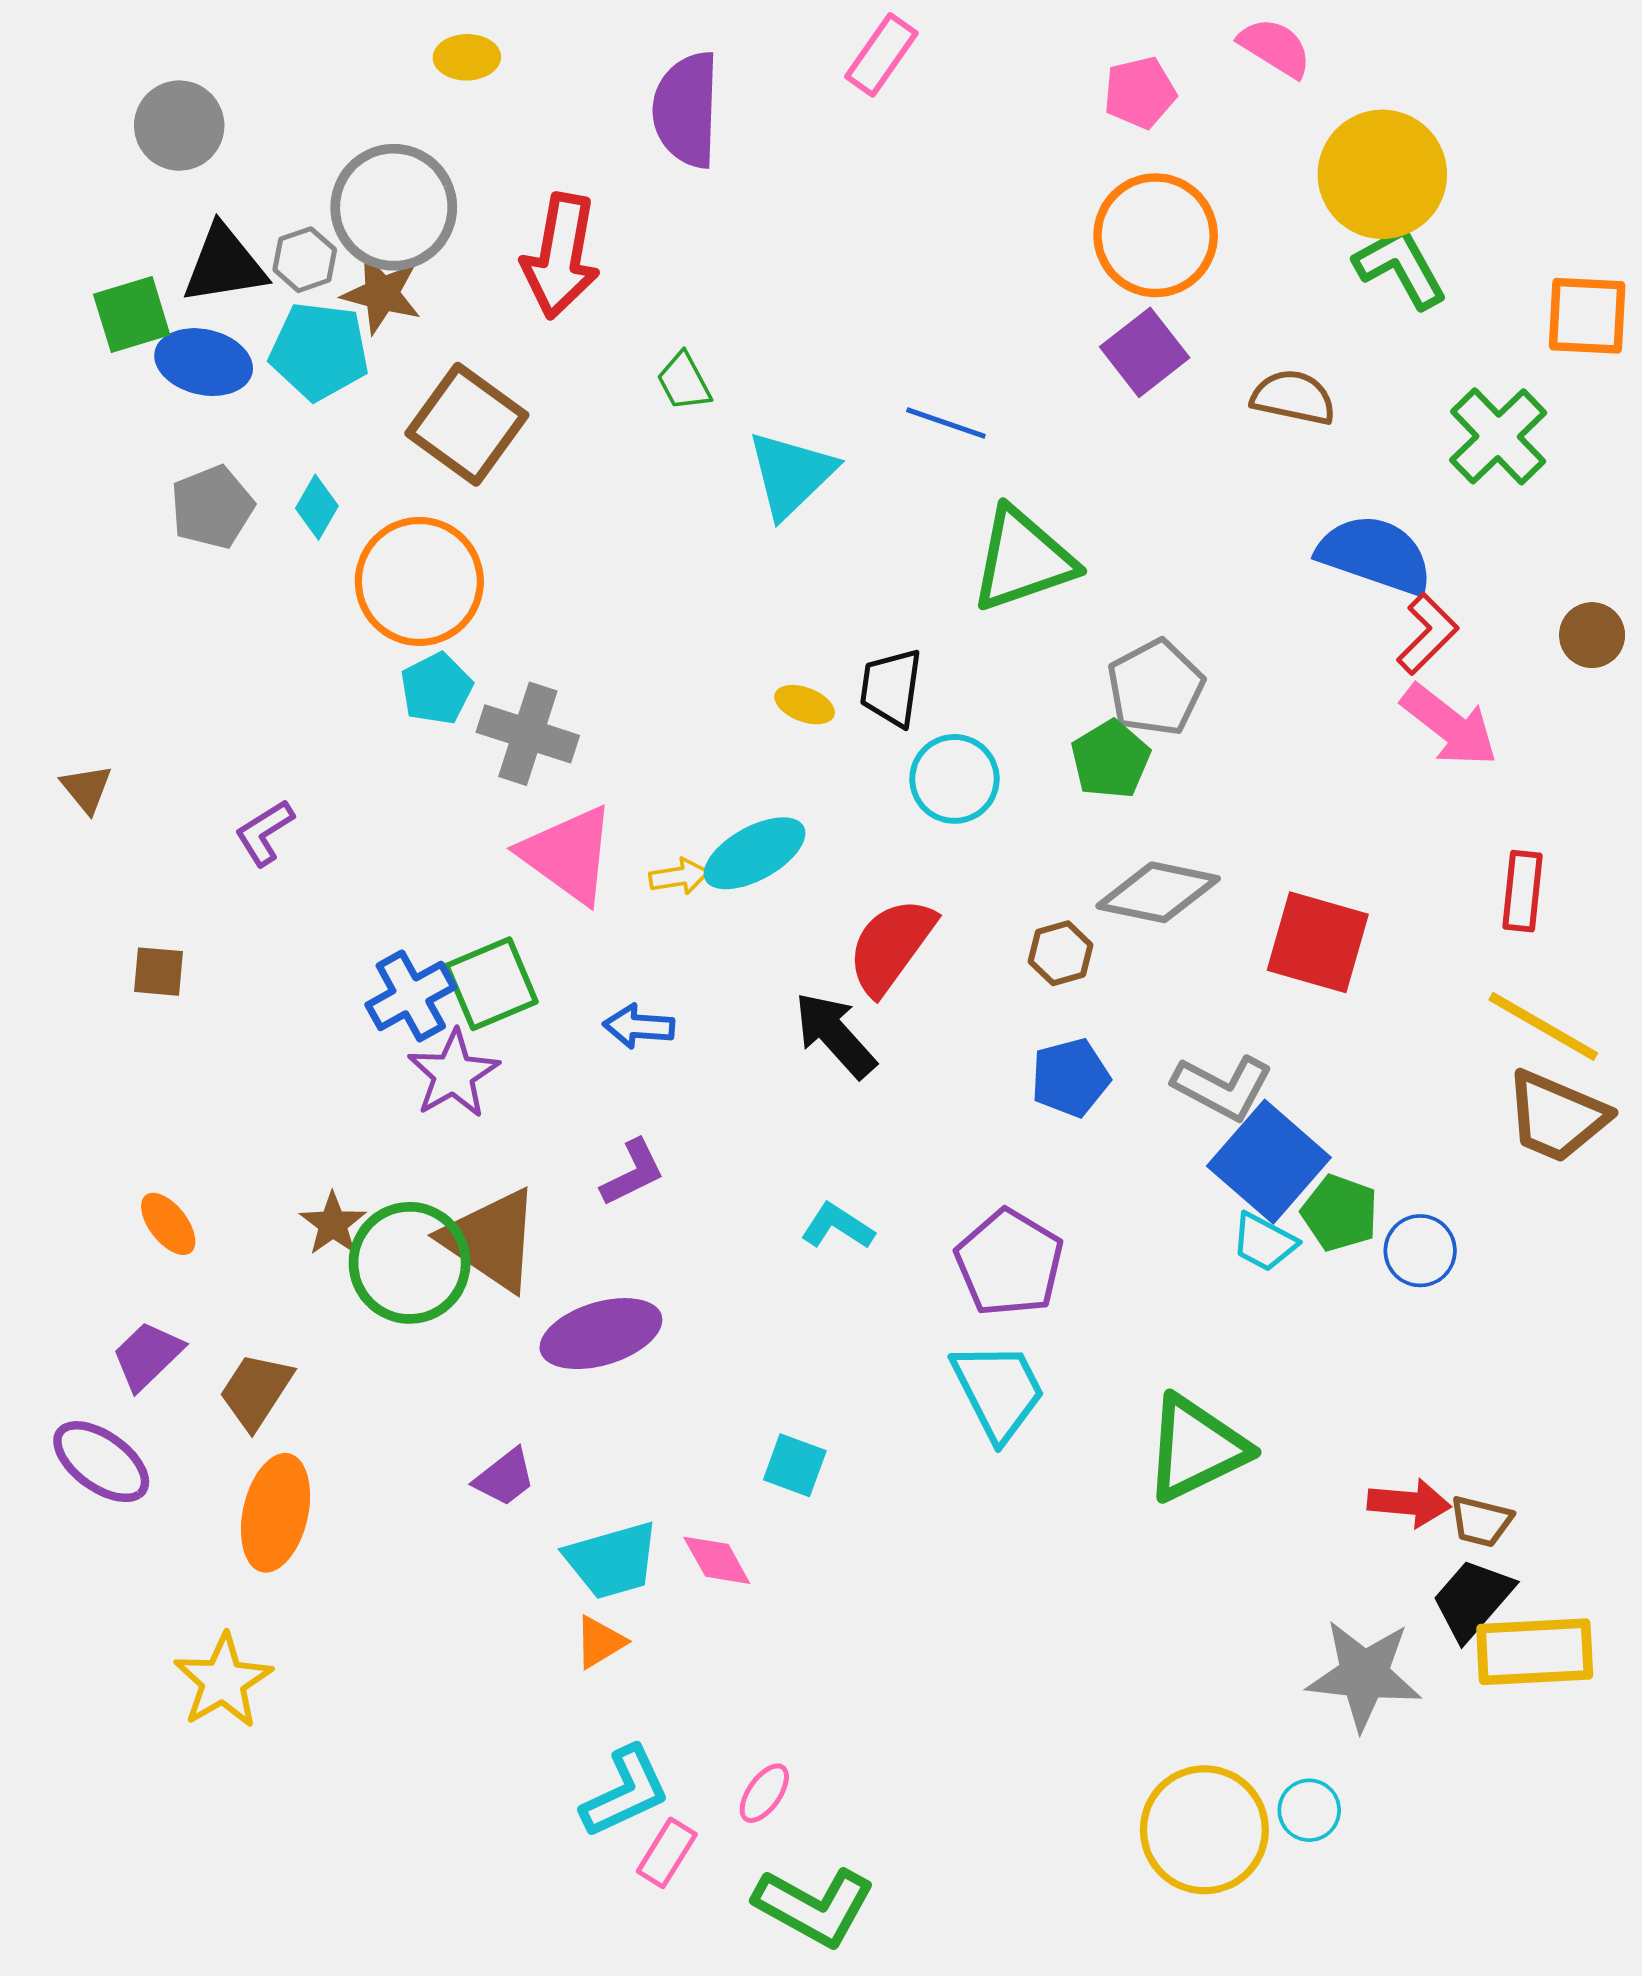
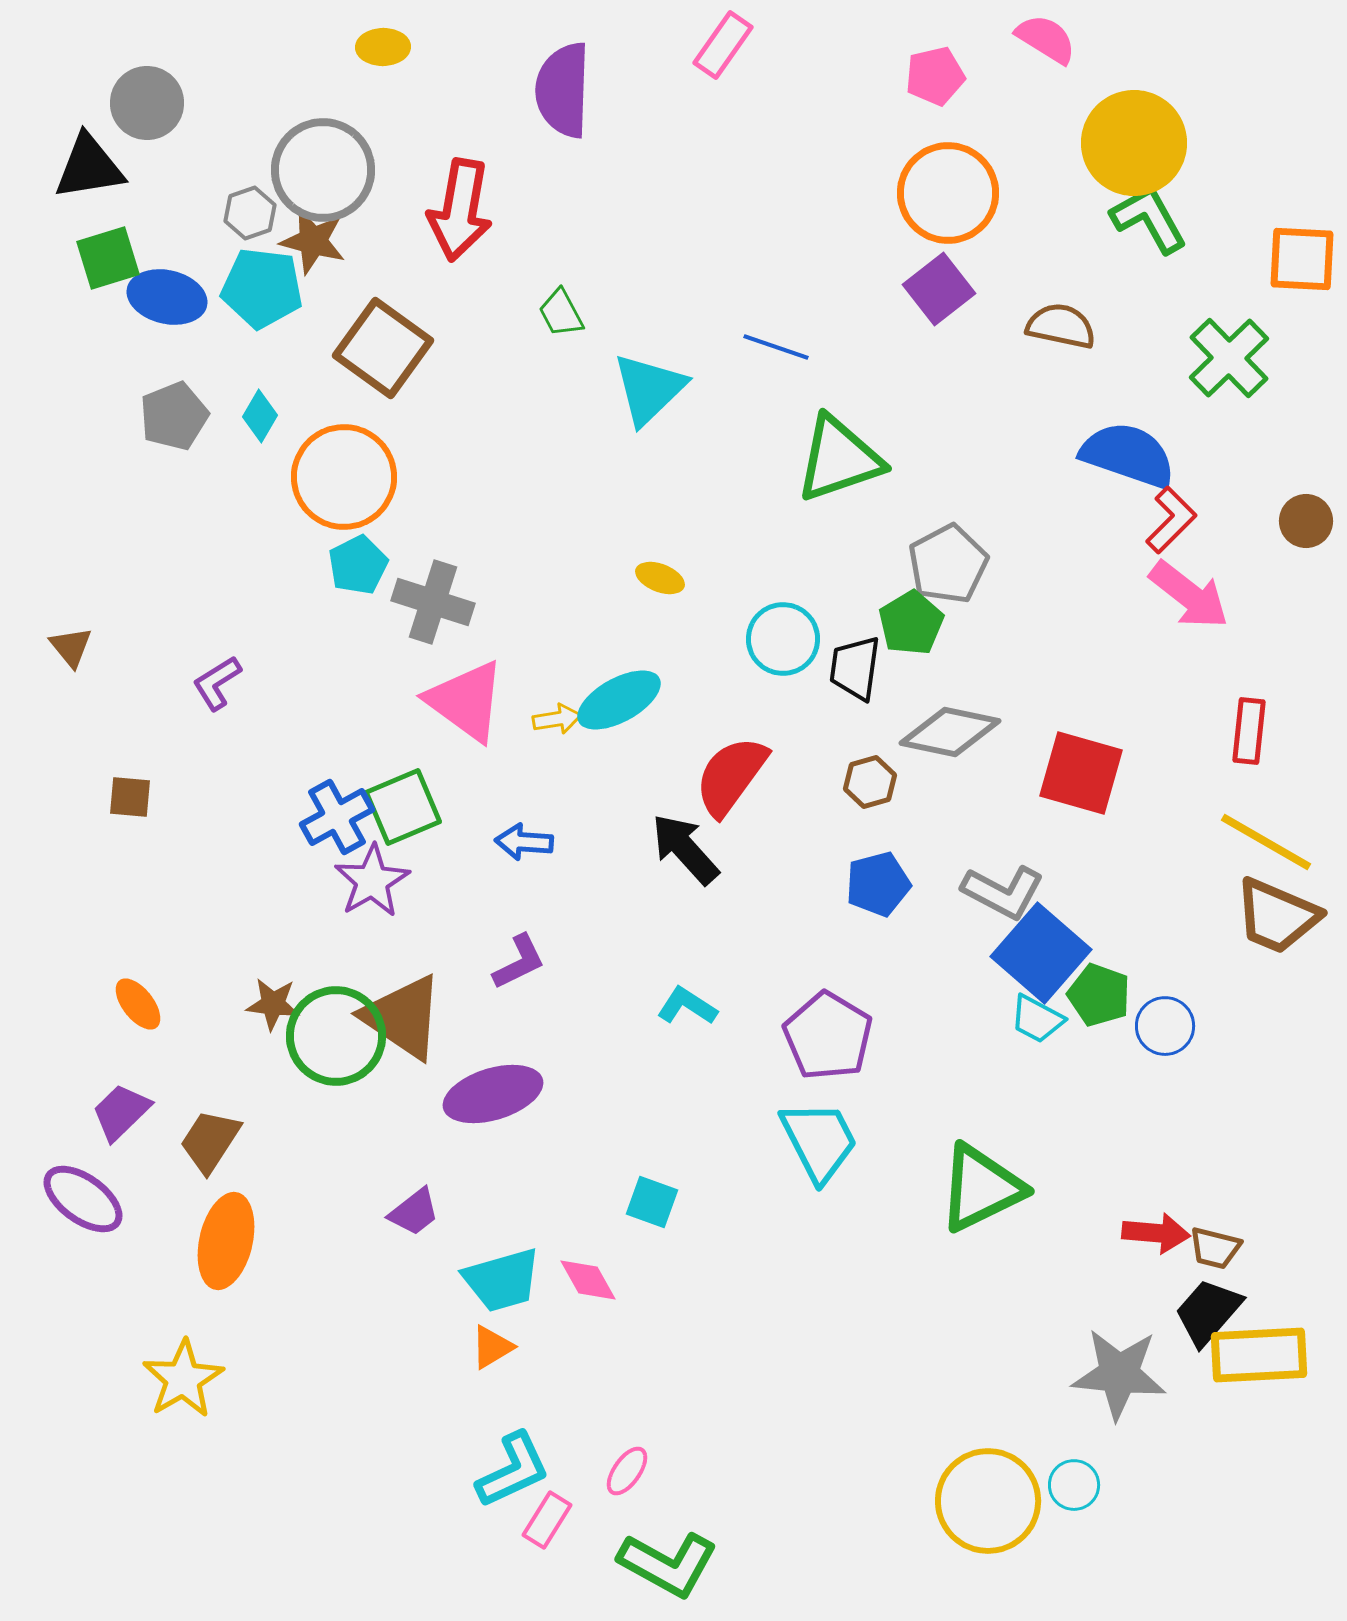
black triangle: (224, 265) -> (89, 167), moved
black trapezoid: (891, 688) -> (855, 668), moved
brown star: (333, 1224) -> (273, 1004), turned -30

